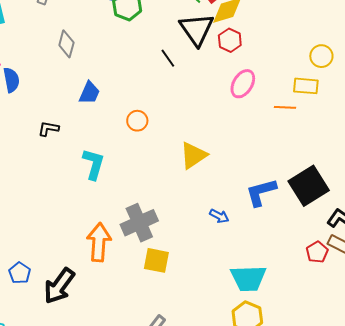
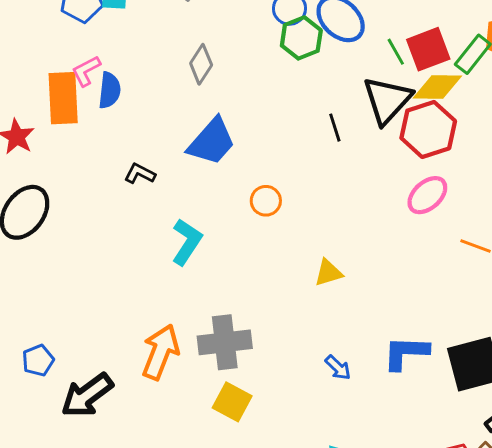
red hexagon: (230, 40) -> (428, 129), size x1.6
blue trapezoid: (89, 93) -> (212, 142), size x1.5
yellow triangle: (193, 155) -> (328, 273), size x0.7

